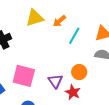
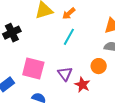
cyan line: (74, 36) -> (69, 37), moved
orange circle: (79, 72) -> (99, 66), moved

